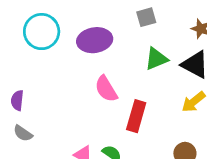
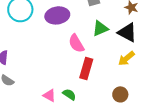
pink semicircle: (106, 89) -> (76, 43), moved

